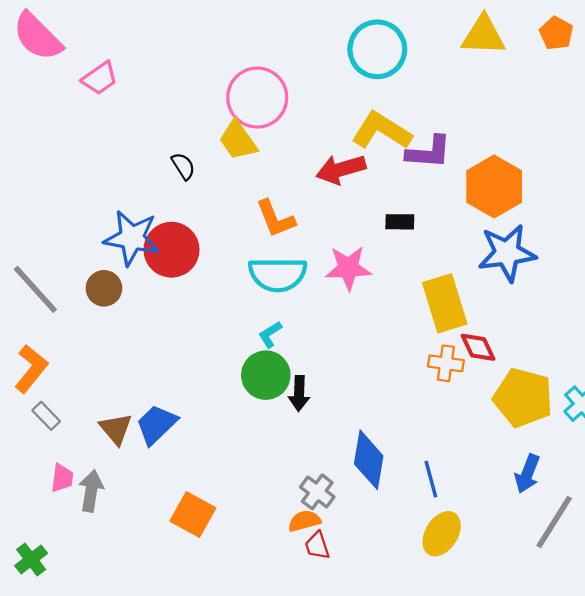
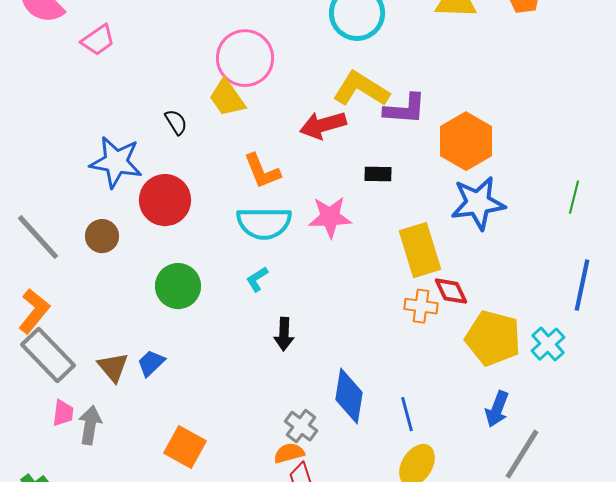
blue star: (132, 238) -> (116, 162), moved
green circle: (266, 375) -> (178, 286), moved
gray rectangle: (46, 416) -> (48, 355), size x2.0
blue trapezoid: (156, 424) -> (151, 363), size x0.7

